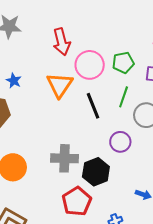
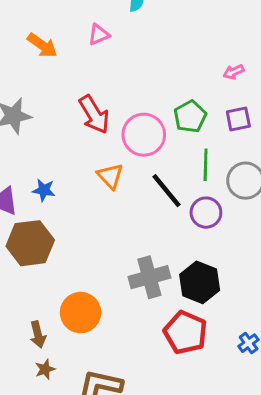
orange triangle: (60, 85) -> (110, 176), size x0.7
purple circle: (120, 142) -> (206, 213), moved

